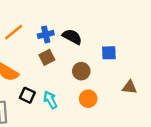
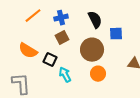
black semicircle: (72, 37) -> (95, 20), moved, turned 36
brown circle: (81, 71) -> (92, 50), size x1.5
black square: (27, 95) -> (50, 60), moved

